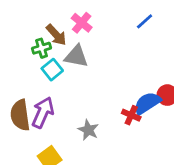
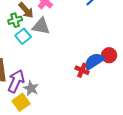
purple arrow: (43, 112) -> (16, 81), moved
gray star: (88, 130) -> (31, 88), moved

